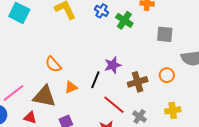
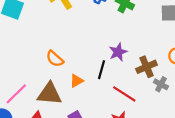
gray cross: (139, 117) -> (161, 84), moved

